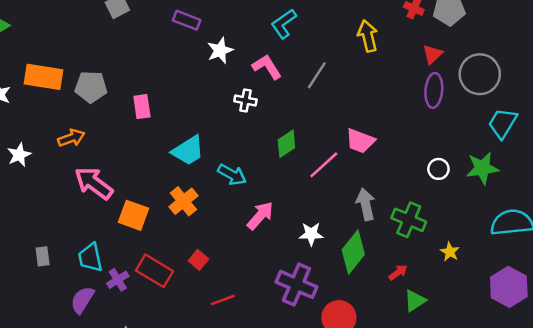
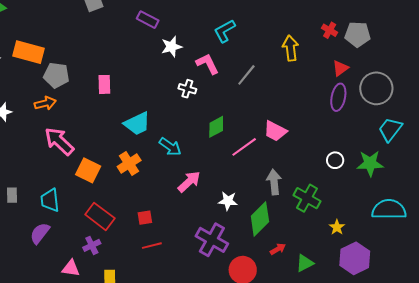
gray pentagon: (91, 87) -> (56, 75), moved
red square: (198, 260) -> (145, 218), moved, turned 35
red arrow: (398, 272) -> (278, 249), moved
purple cross: (118, 280) -> (92, 245), moved
purple hexagon: (509, 287) -> (355, 258), moved

